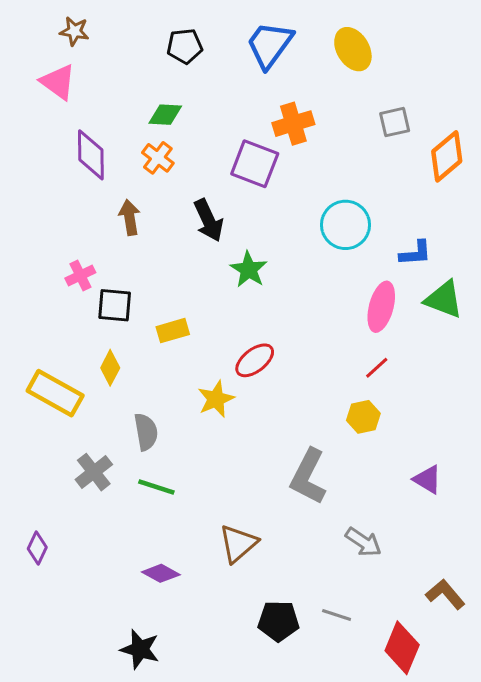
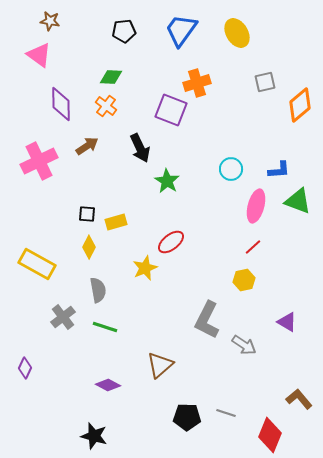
brown arrow: (130, 217) -> (87, 146), turned 65
cyan circle: (345, 225) -> (231, 169), moved, size x0.7
pink cross: (80, 275) -> (39, 161), moved, size x1.8
black square: (115, 305) -> (87, 214), moved, size x0.7
yellow diamond: (110, 368) -> (89, 247), moved
gray arrow: (363, 542) -> (244, 345), moved

